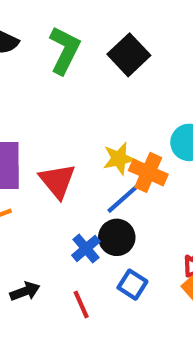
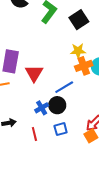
yellow star: (119, 159) -> (78, 51), moved
orange cross: (148, 172) -> (84, 66), moved, turned 36
blue square: (132, 285) -> (61, 129), turned 32

